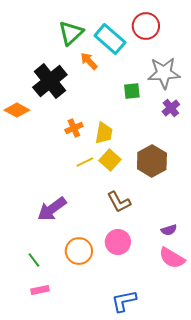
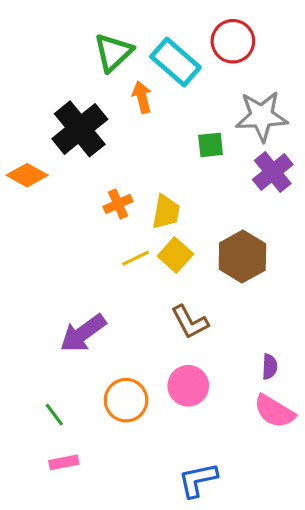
orange arrow: (89, 61) -> (142, 97), turned 30
purple cross: (171, 108) -> (273, 172), size x1.4
purple semicircle: (169, 230) -> (270, 367), turned -70

